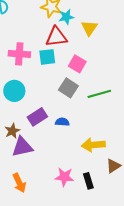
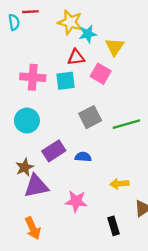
red triangle: (56, 37) -> (76, 57), size x0.7
pink square: (77, 64) -> (101, 74), moved
gray square: (68, 88) -> (90, 117), turned 30
yellow arrow: (93, 145) -> (119, 184), size x0.7
pink star: (64, 177) -> (76, 201), moved

